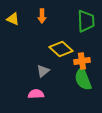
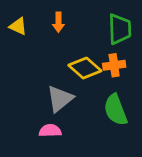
orange cross: (82, 61) -> (114, 65), moved
gray triangle: (43, 71) -> (60, 99), size x1.5

